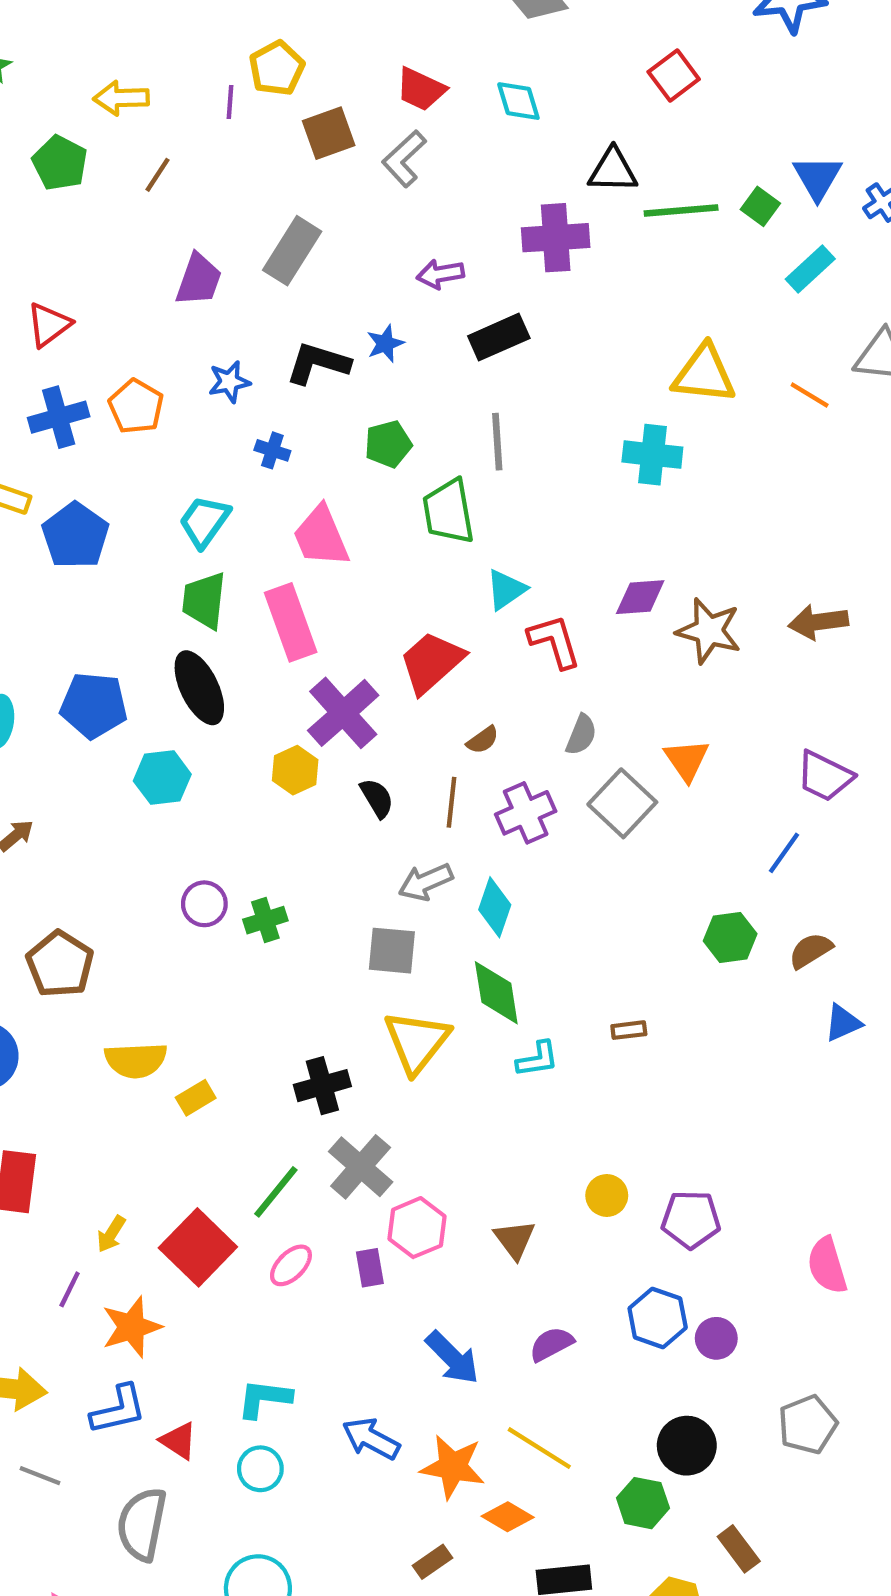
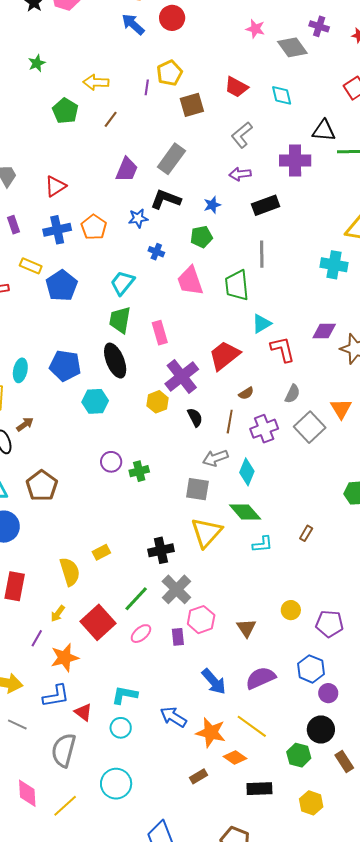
gray L-shape: (404, 159) -> (242, 135), moved
black L-shape: (318, 363) -> (166, 199), moved
green pentagon: (388, 444) -> (201, 237), moved
pink trapezoid: (321, 536) -> (190, 281), moved
pink rectangle: (291, 622) -> (160, 333), size x0.7
green diamond: (496, 993) -> (245, 512), turned -36
brown rectangle: (629, 1030) -> (306, 533), turned -56
yellow semicircle: (136, 1060) -> (70, 572), moved, turned -108
purple circle: (716, 1338) -> (328, 693), moved
purple semicircle: (551, 1344) -> (261, 678), size x1.4
brown rectangle: (739, 1549) -> (344, 761), moved

